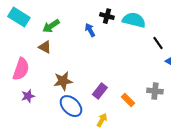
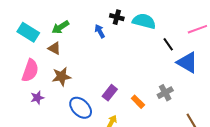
cyan rectangle: (19, 17) -> (28, 32), moved
brown star: (63, 81) -> (61, 77), moved
gray cross: (155, 91) -> (165, 93), turned -35

